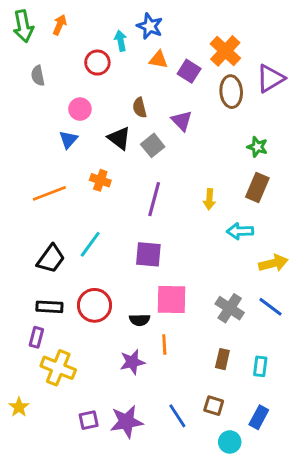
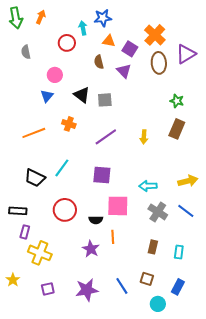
blue star: (150, 26) -> (103, 18), turned -30
brown semicircle: (140, 108) -> (99, 62), moved
purple triangle: (182, 121) -> (124, 71), moved
gray square: (153, 145) -> (105, 100), turned 35
purple line: (154, 199) -> (106, 137), turned 40
cyan arrow: (240, 231) -> (148, 186), moved
black trapezoid: (51, 259) -> (35, 178), turned 80
black rectangle: (49, 307) -> (18, 211), moved
purple star: (132, 362) -> (91, 249), turned -30
purple square: (89, 420) -> (48, 289), moved

